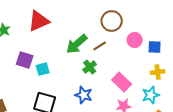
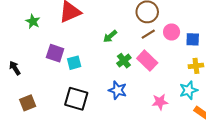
green arrow: (77, 44) -> (110, 36), size x0.6
brown line: (100, 46) -> (148, 34), moved
pink rectangle: (122, 82) -> (147, 61), moved

